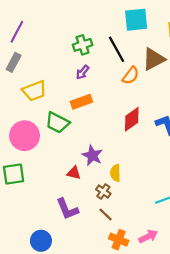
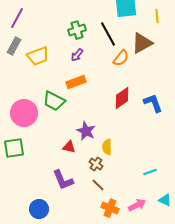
yellow trapezoid: (34, 91) -> (38, 56), moved

